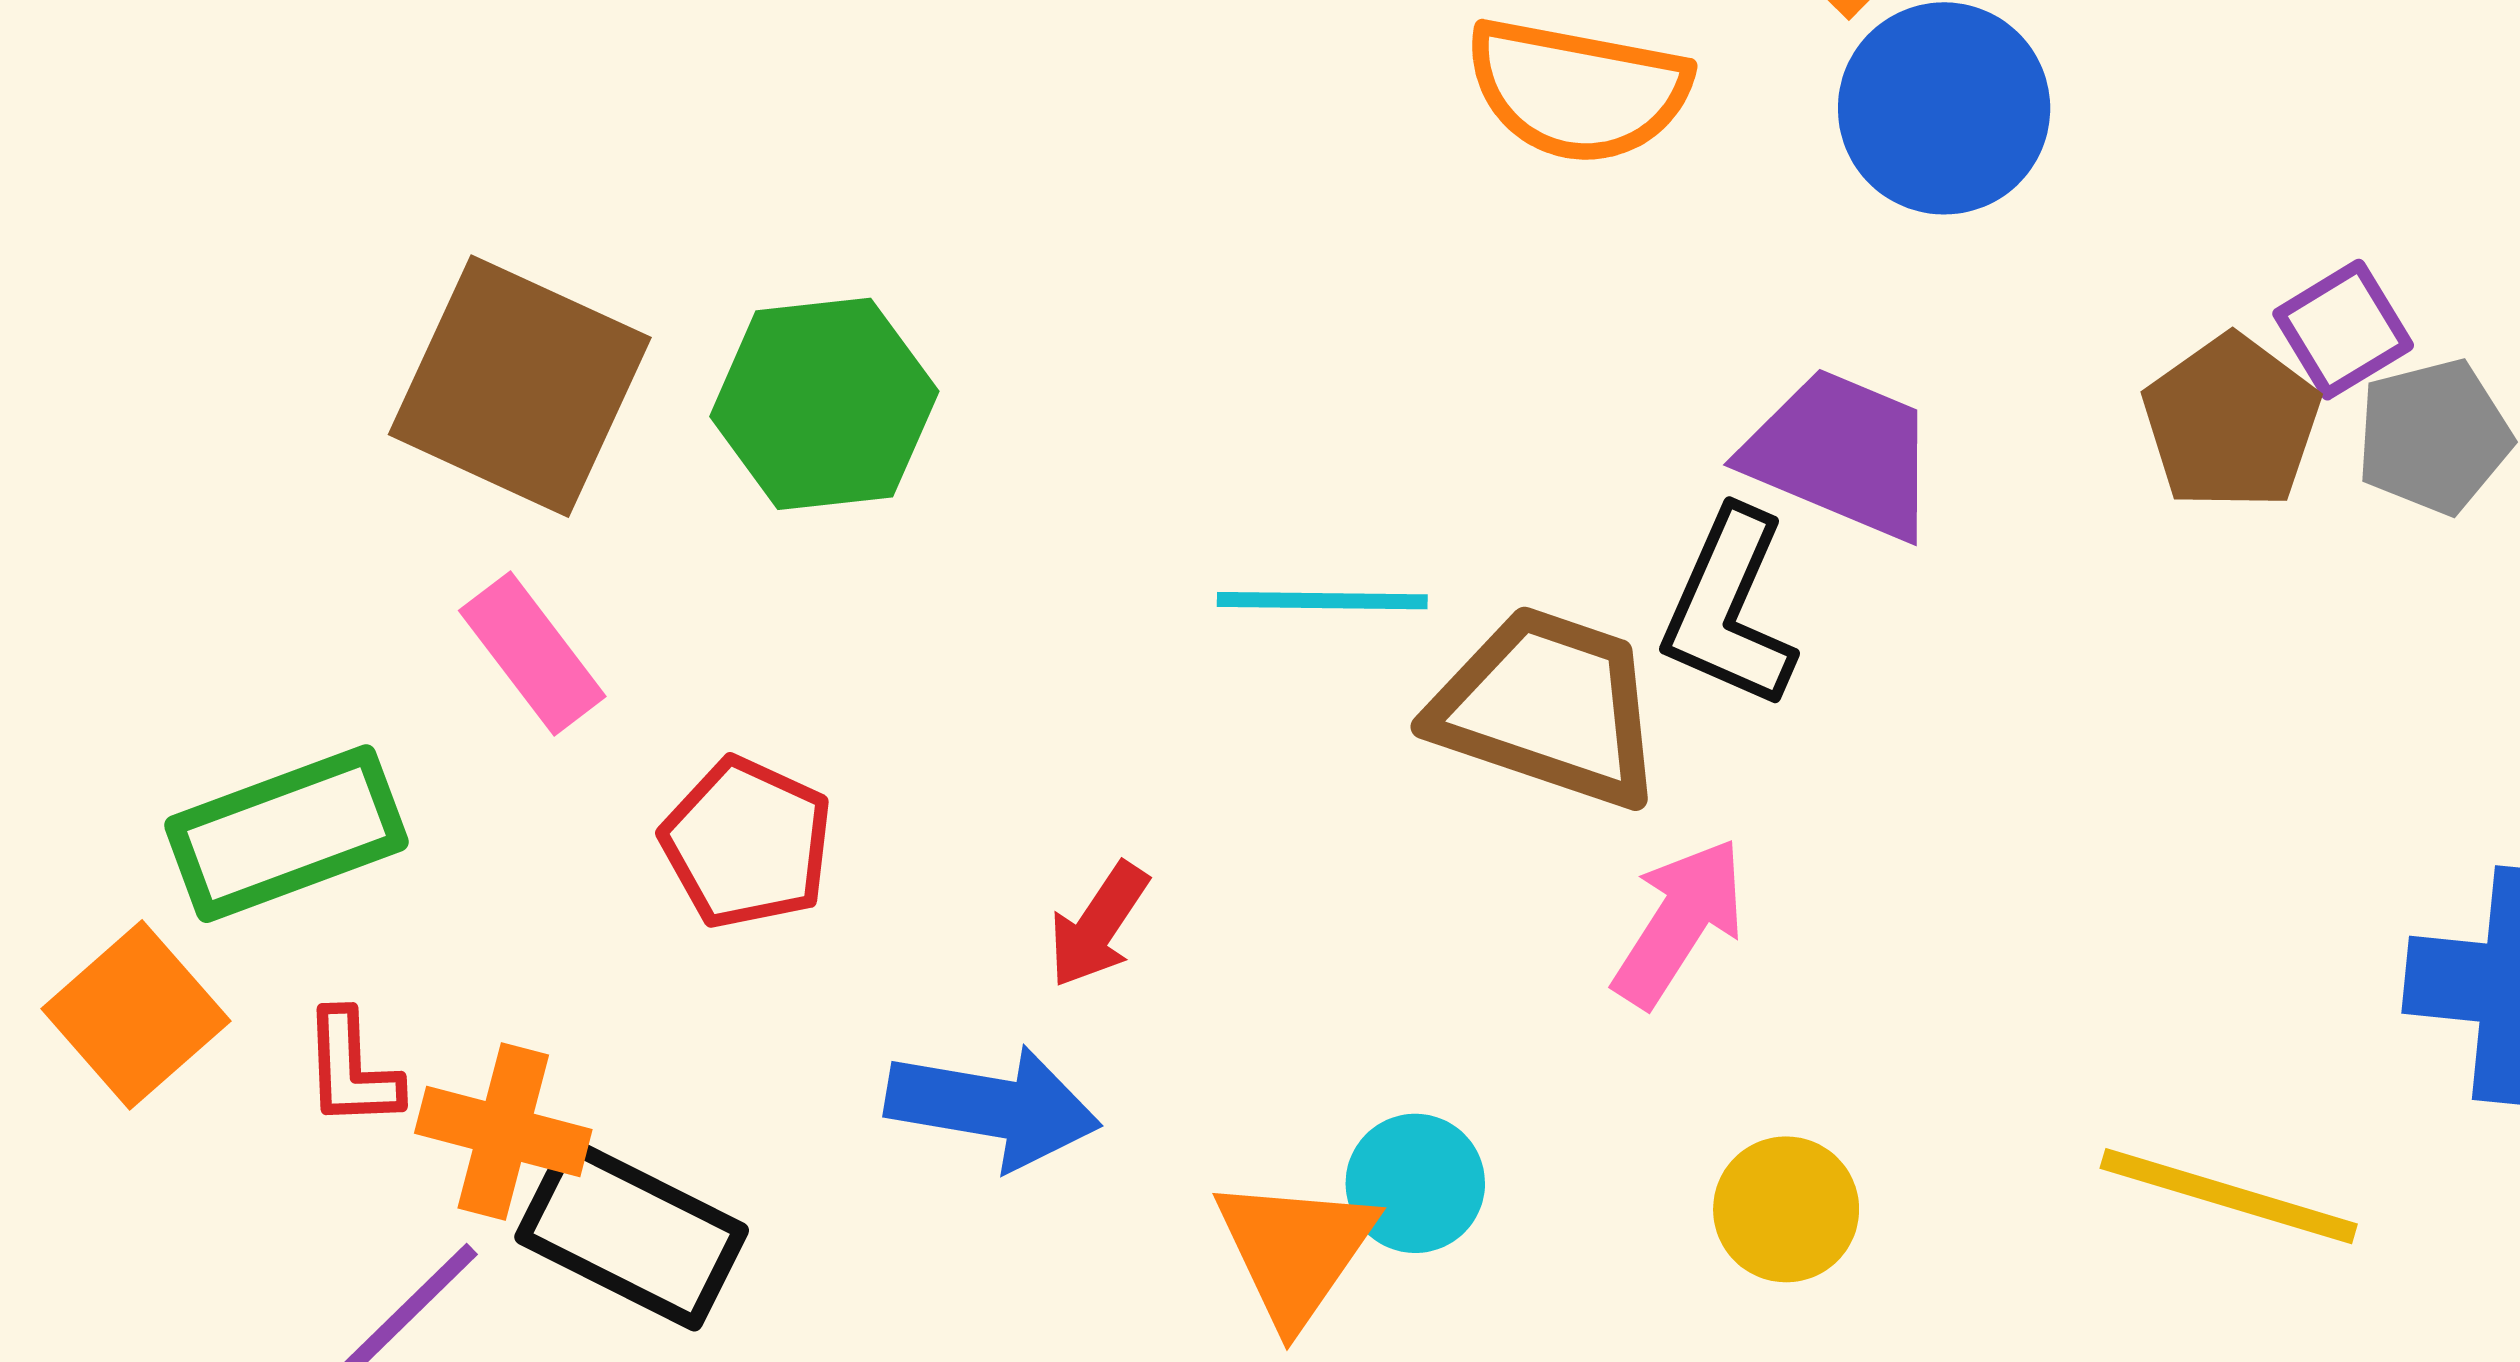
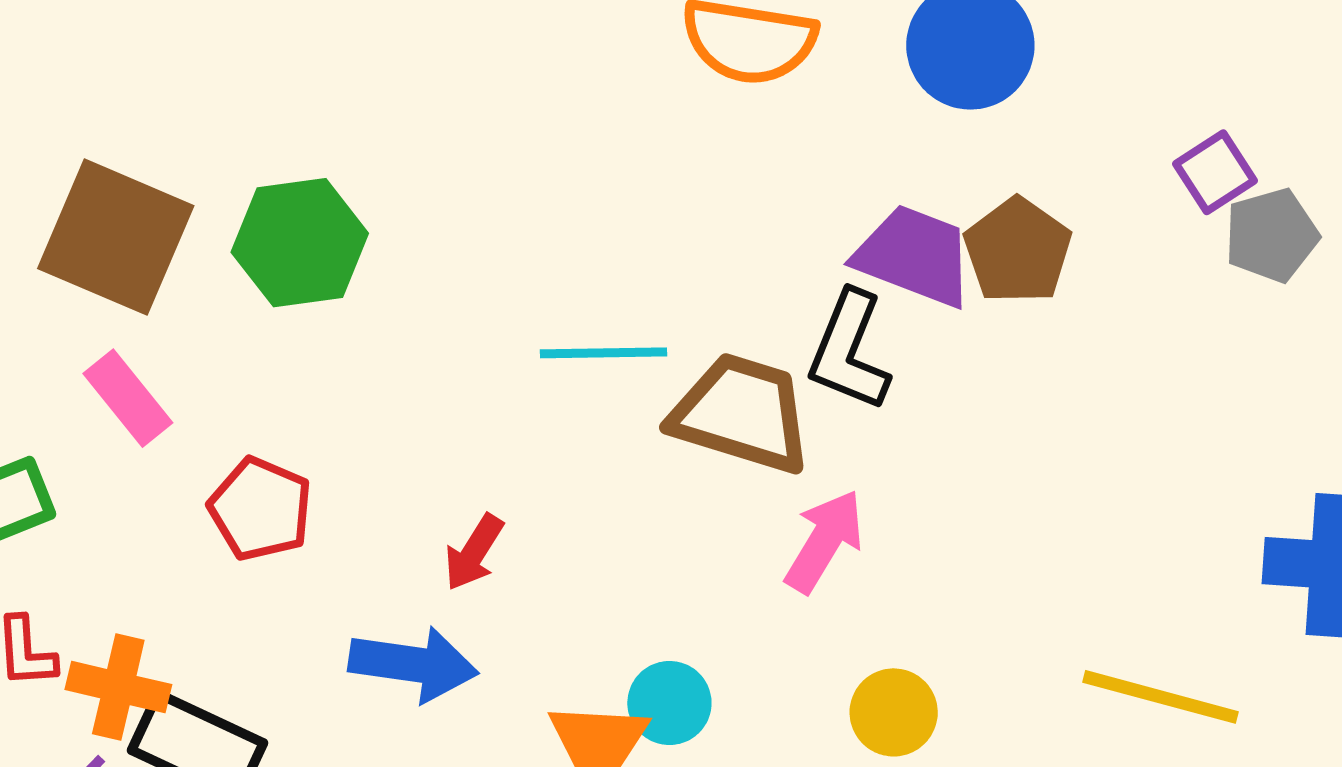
brown pentagon: (2231, 422) -> (1018, 251), moved

